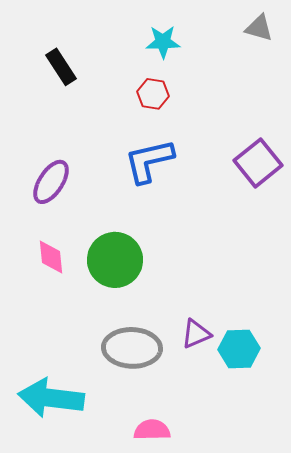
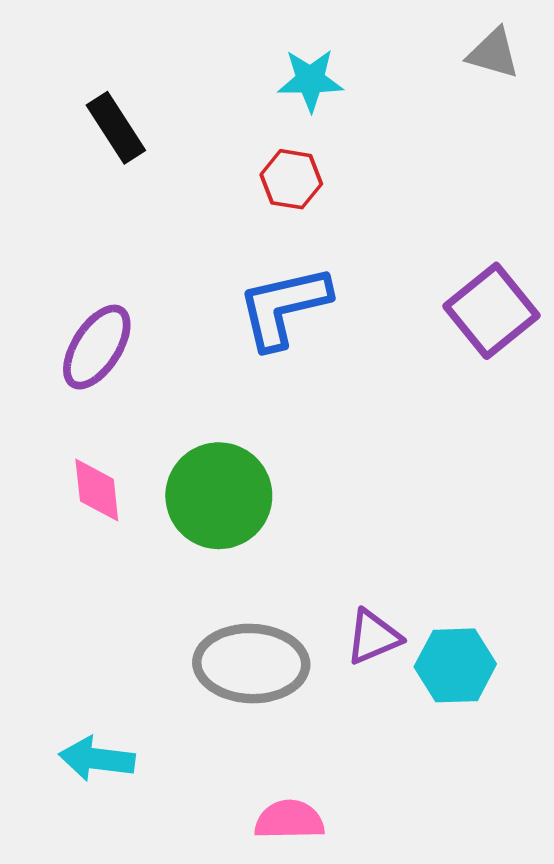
cyan arrow: (51, 398) -> (97, 759), size x0.6

